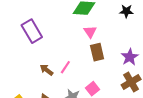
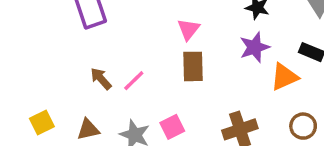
purple star: (130, 57) -> (255, 47), moved

